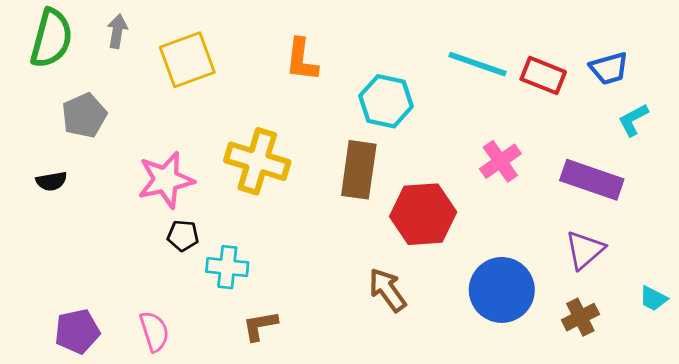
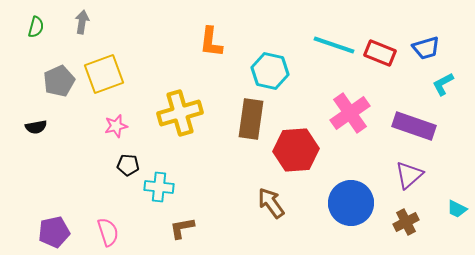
green semicircle: (51, 38) -> (36, 27), size x0.5
yellow square: (187, 60) -> (104, 74), moved
yellow cross: (257, 161) -> (180, 113), turned -33
pink cross: (500, 161) -> (350, 113), size x1.4
pink star: (166, 180) -> (116, 126), size x0.6

